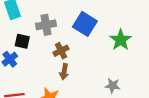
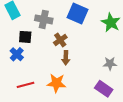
gray cross: (46, 25) -> (44, 19), turned 30

